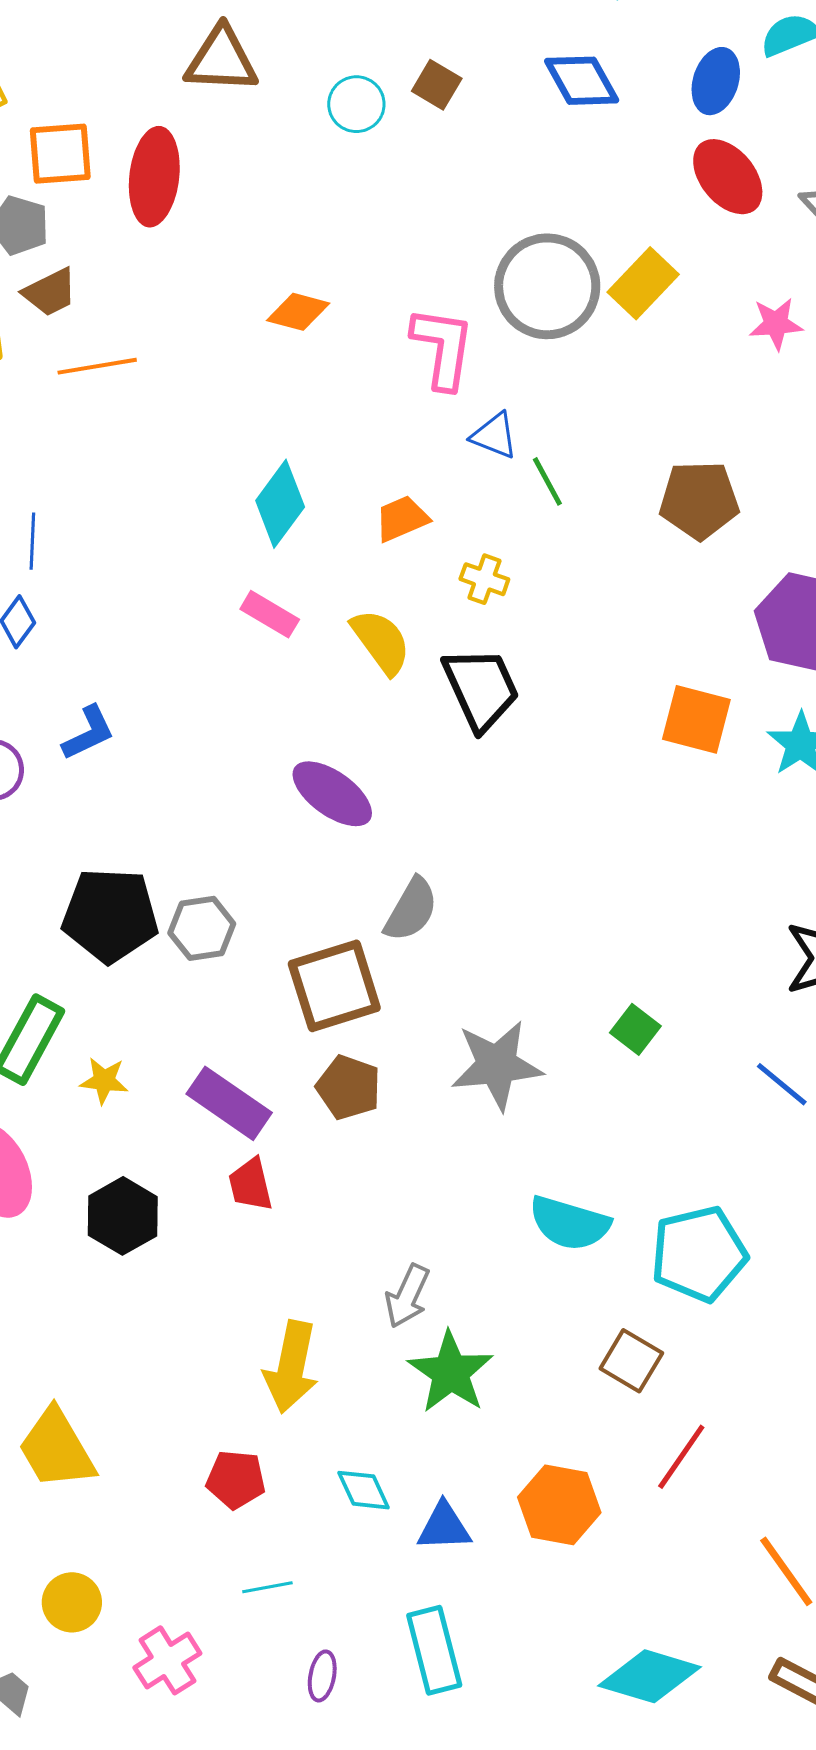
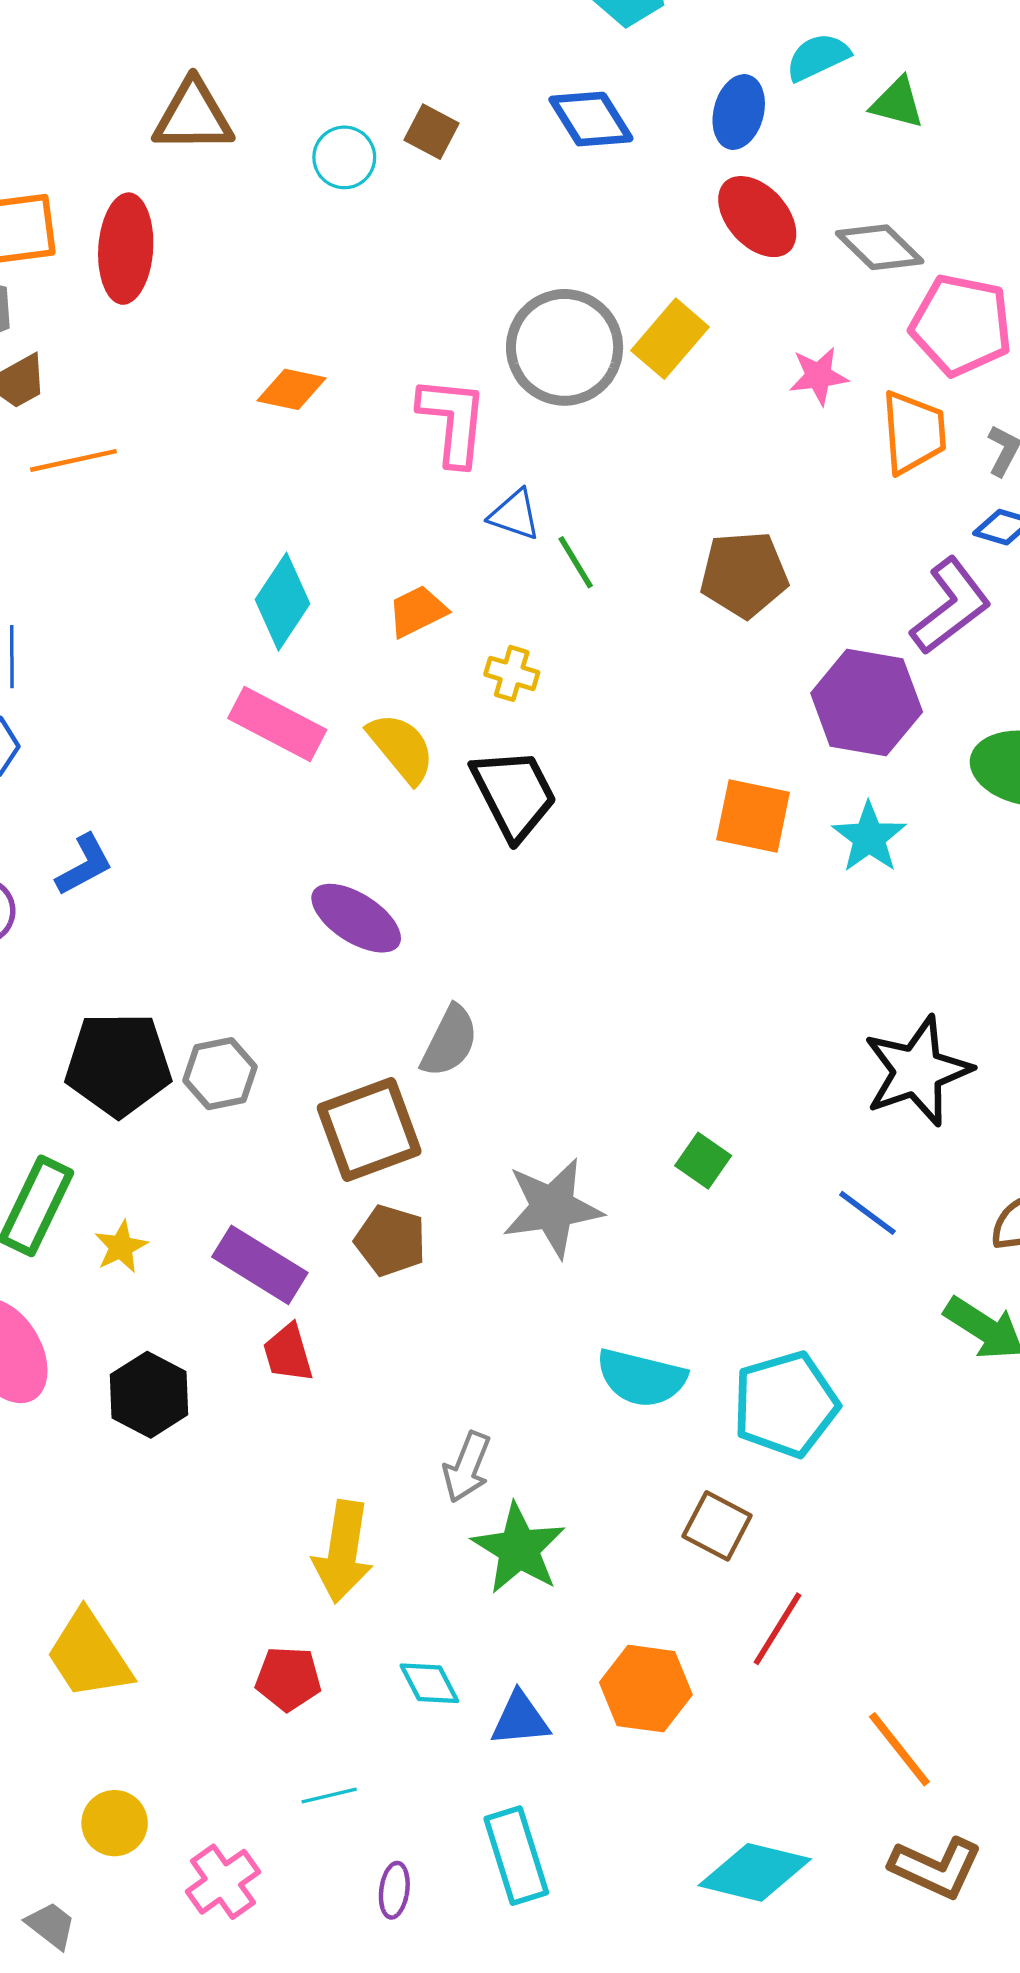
pink rectangle: (270, 614) -> (277, 724), size x1.5
yellow star: (104, 1081) -> (121, 1247), turned -30

